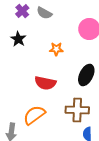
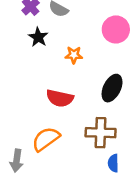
black star: (18, 39) -> (38, 37), moved

